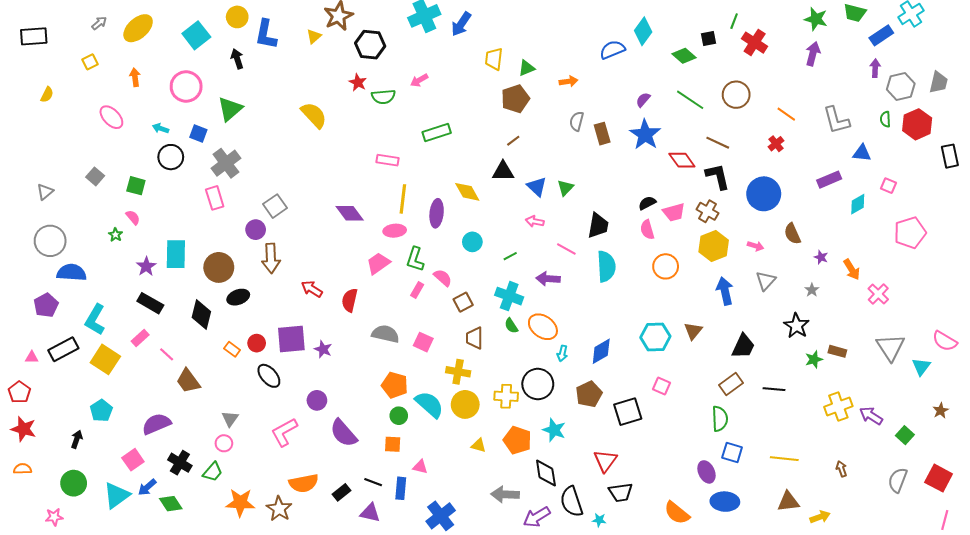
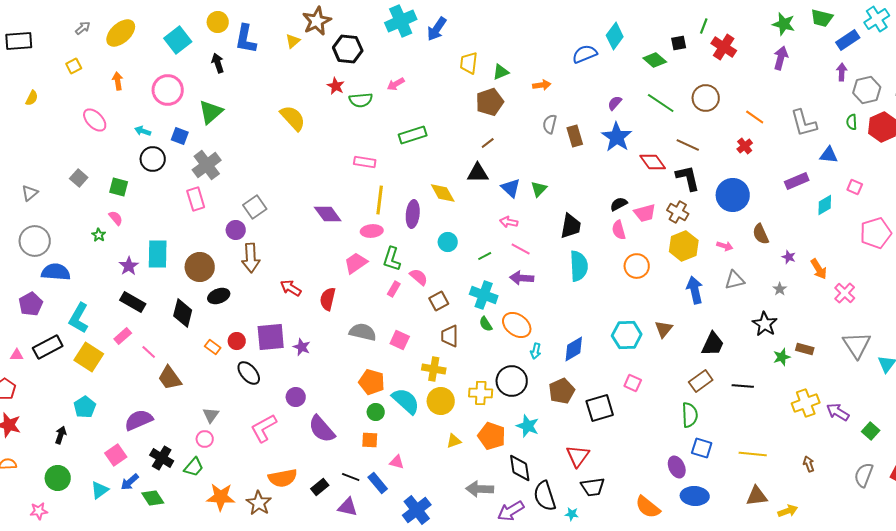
pink line: (566, 249) -> (521, 249), moved
gray triangle: (766, 281) -> (735, 280), turned 35
yellow triangle: (478, 445) -> (454, 441), turned -35
blue rectangle: (401, 488) -> (378, 483), turned -45
cyan triangle: (117, 495) -> (100, 490), size x0.7

